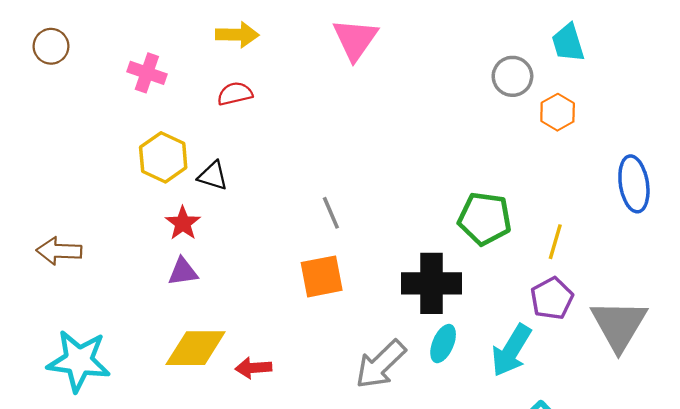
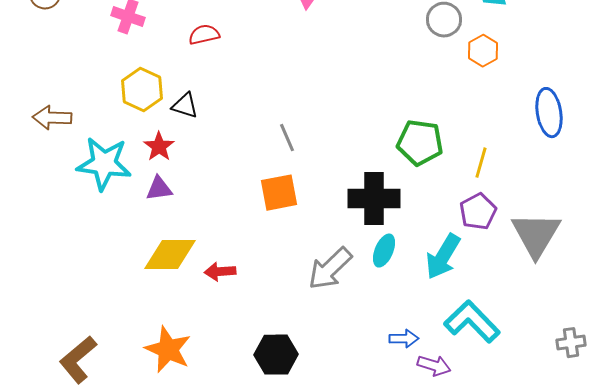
brown arrow: (59, 251) -> (52, 118), moved
cyan star: (79, 361) -> (104, 164), moved

